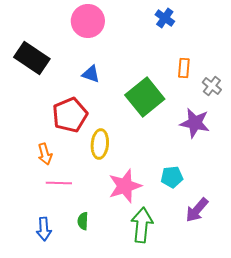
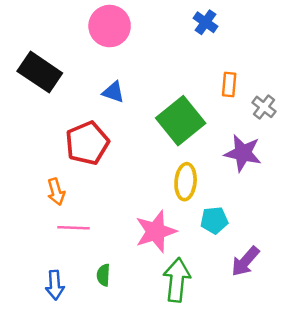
yellow ellipse: (100, 144) -> (186, 182), moved

